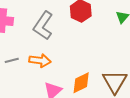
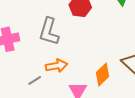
gray line: (12, 60) -> (35, 80), moved

